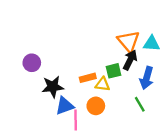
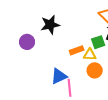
black star: (53, 87) -> (50, 25), moved
orange circle: (96, 106) -> (95, 70), moved

